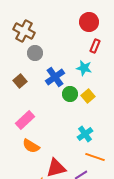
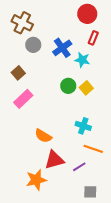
blue cross: (55, 77) -> (62, 48), moved
pink rectangle: (25, 120) -> (23, 99), moved
cyan cross: (85, 134) -> (83, 126), turned -35
orange semicircle: (31, 146) -> (43, 136), moved

